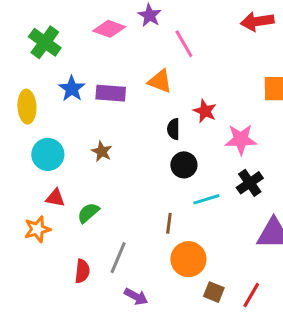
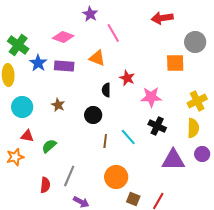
pink diamond: (109, 29) -> (63, 37), moved
green cross: (45, 42) -> (18, 45), moved
black circle: (184, 165) -> (93, 115), moved
black cross: (250, 183) -> (157, 126), turned -30
cyan line: (206, 199) -> (128, 137), turned 66
brown line: (169, 223) -> (105, 141), moved

